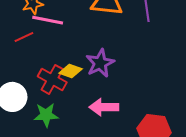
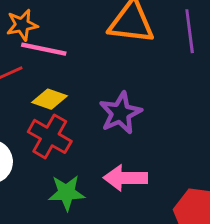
yellow diamond: (71, 71) -> (49, 99), moved
green star: (46, 115) -> (66, 193), moved

